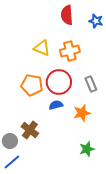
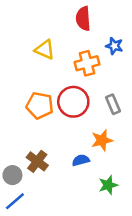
blue star: (96, 21) -> (114, 46), moved
yellow triangle: (42, 48) -> (45, 50), moved
blue semicircle: (56, 105) -> (81, 160), moved

